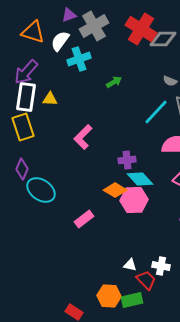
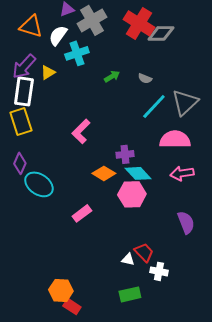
gray semicircle: (170, 81) -> (145, 78), moved
yellow triangle: (50, 99) -> (48, 72), moved, turned -35
orange diamond: (115, 190) -> (104, 173), moved
white cross: (161, 266) -> (159, 271), moved
red trapezoid: (146, 280) -> (144, 252), moved
orange hexagon: (109, 296) -> (61, 290), moved

